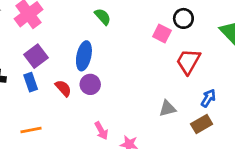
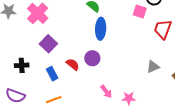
blue ellipse: (84, 56) -> (101, 29), moved
blue rectangle: (31, 82) -> (52, 74), moved

